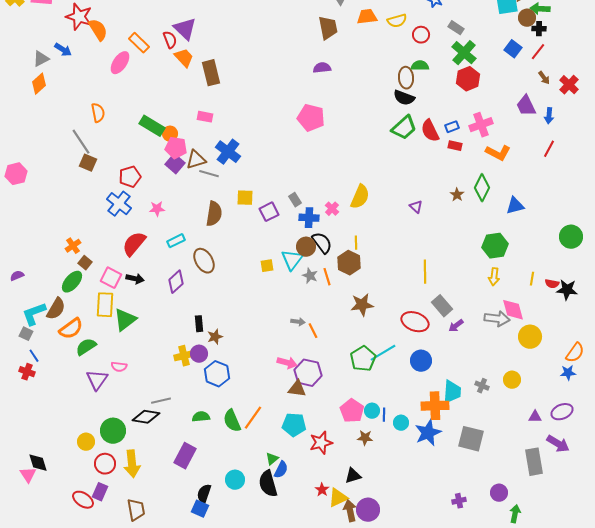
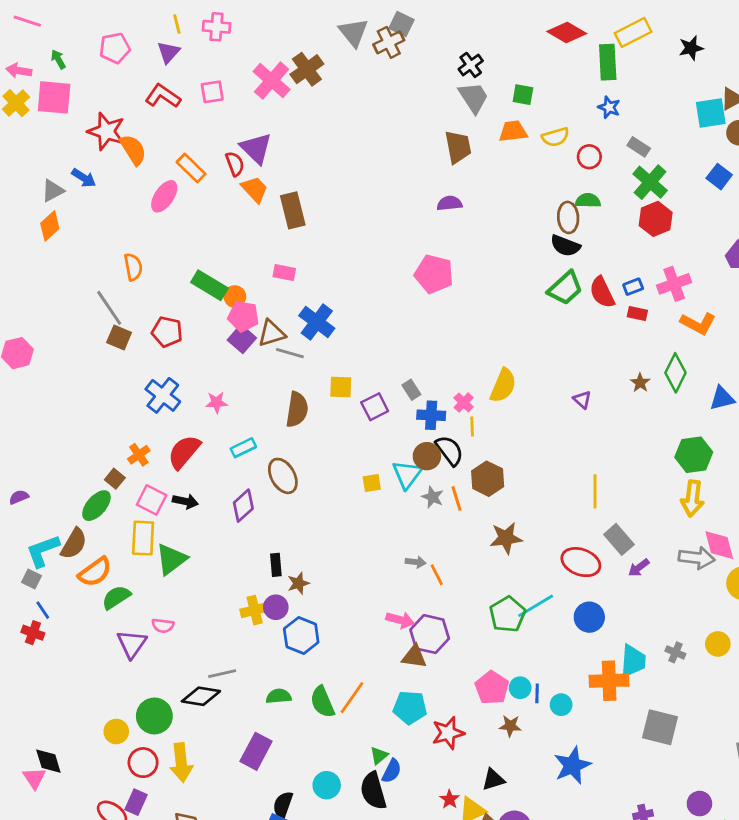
red pentagon: (130, 177) -> (167, 332), moved, turned 30
yellow line: (356, 243) -> (472, 426), moved
orange cross: (73, 246) -> (139, 455), moved
yellow arrow: (494, 277) -> (692, 499), size x1.4
blue star: (428, 433) -> (572, 765), moved

